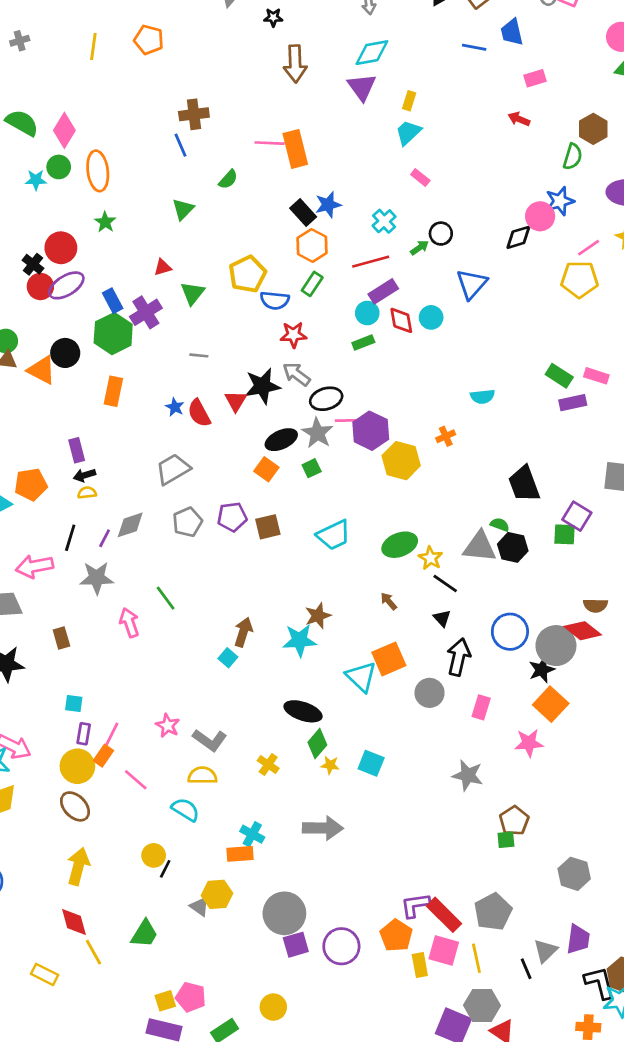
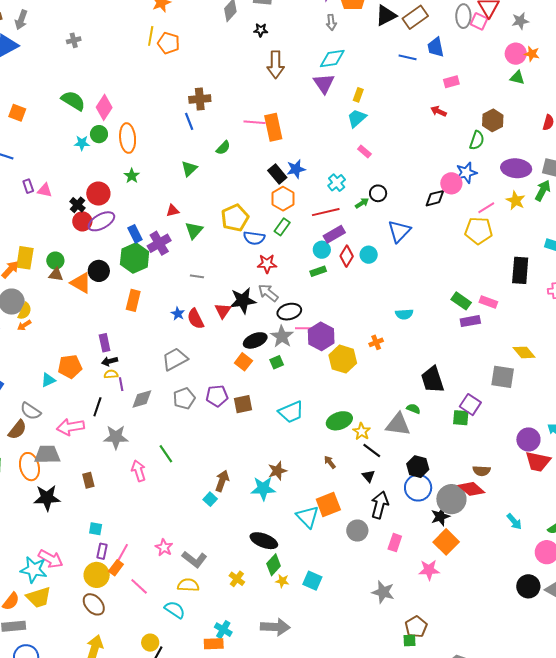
yellow line: (93, 46) -> (151, 36), moved
red diamond: (401, 320) -> (347, 256), turned 40
purple line: (105, 538) -> (121, 384), moved, turned -40
black hexagon: (513, 547) -> (418, 467), moved

